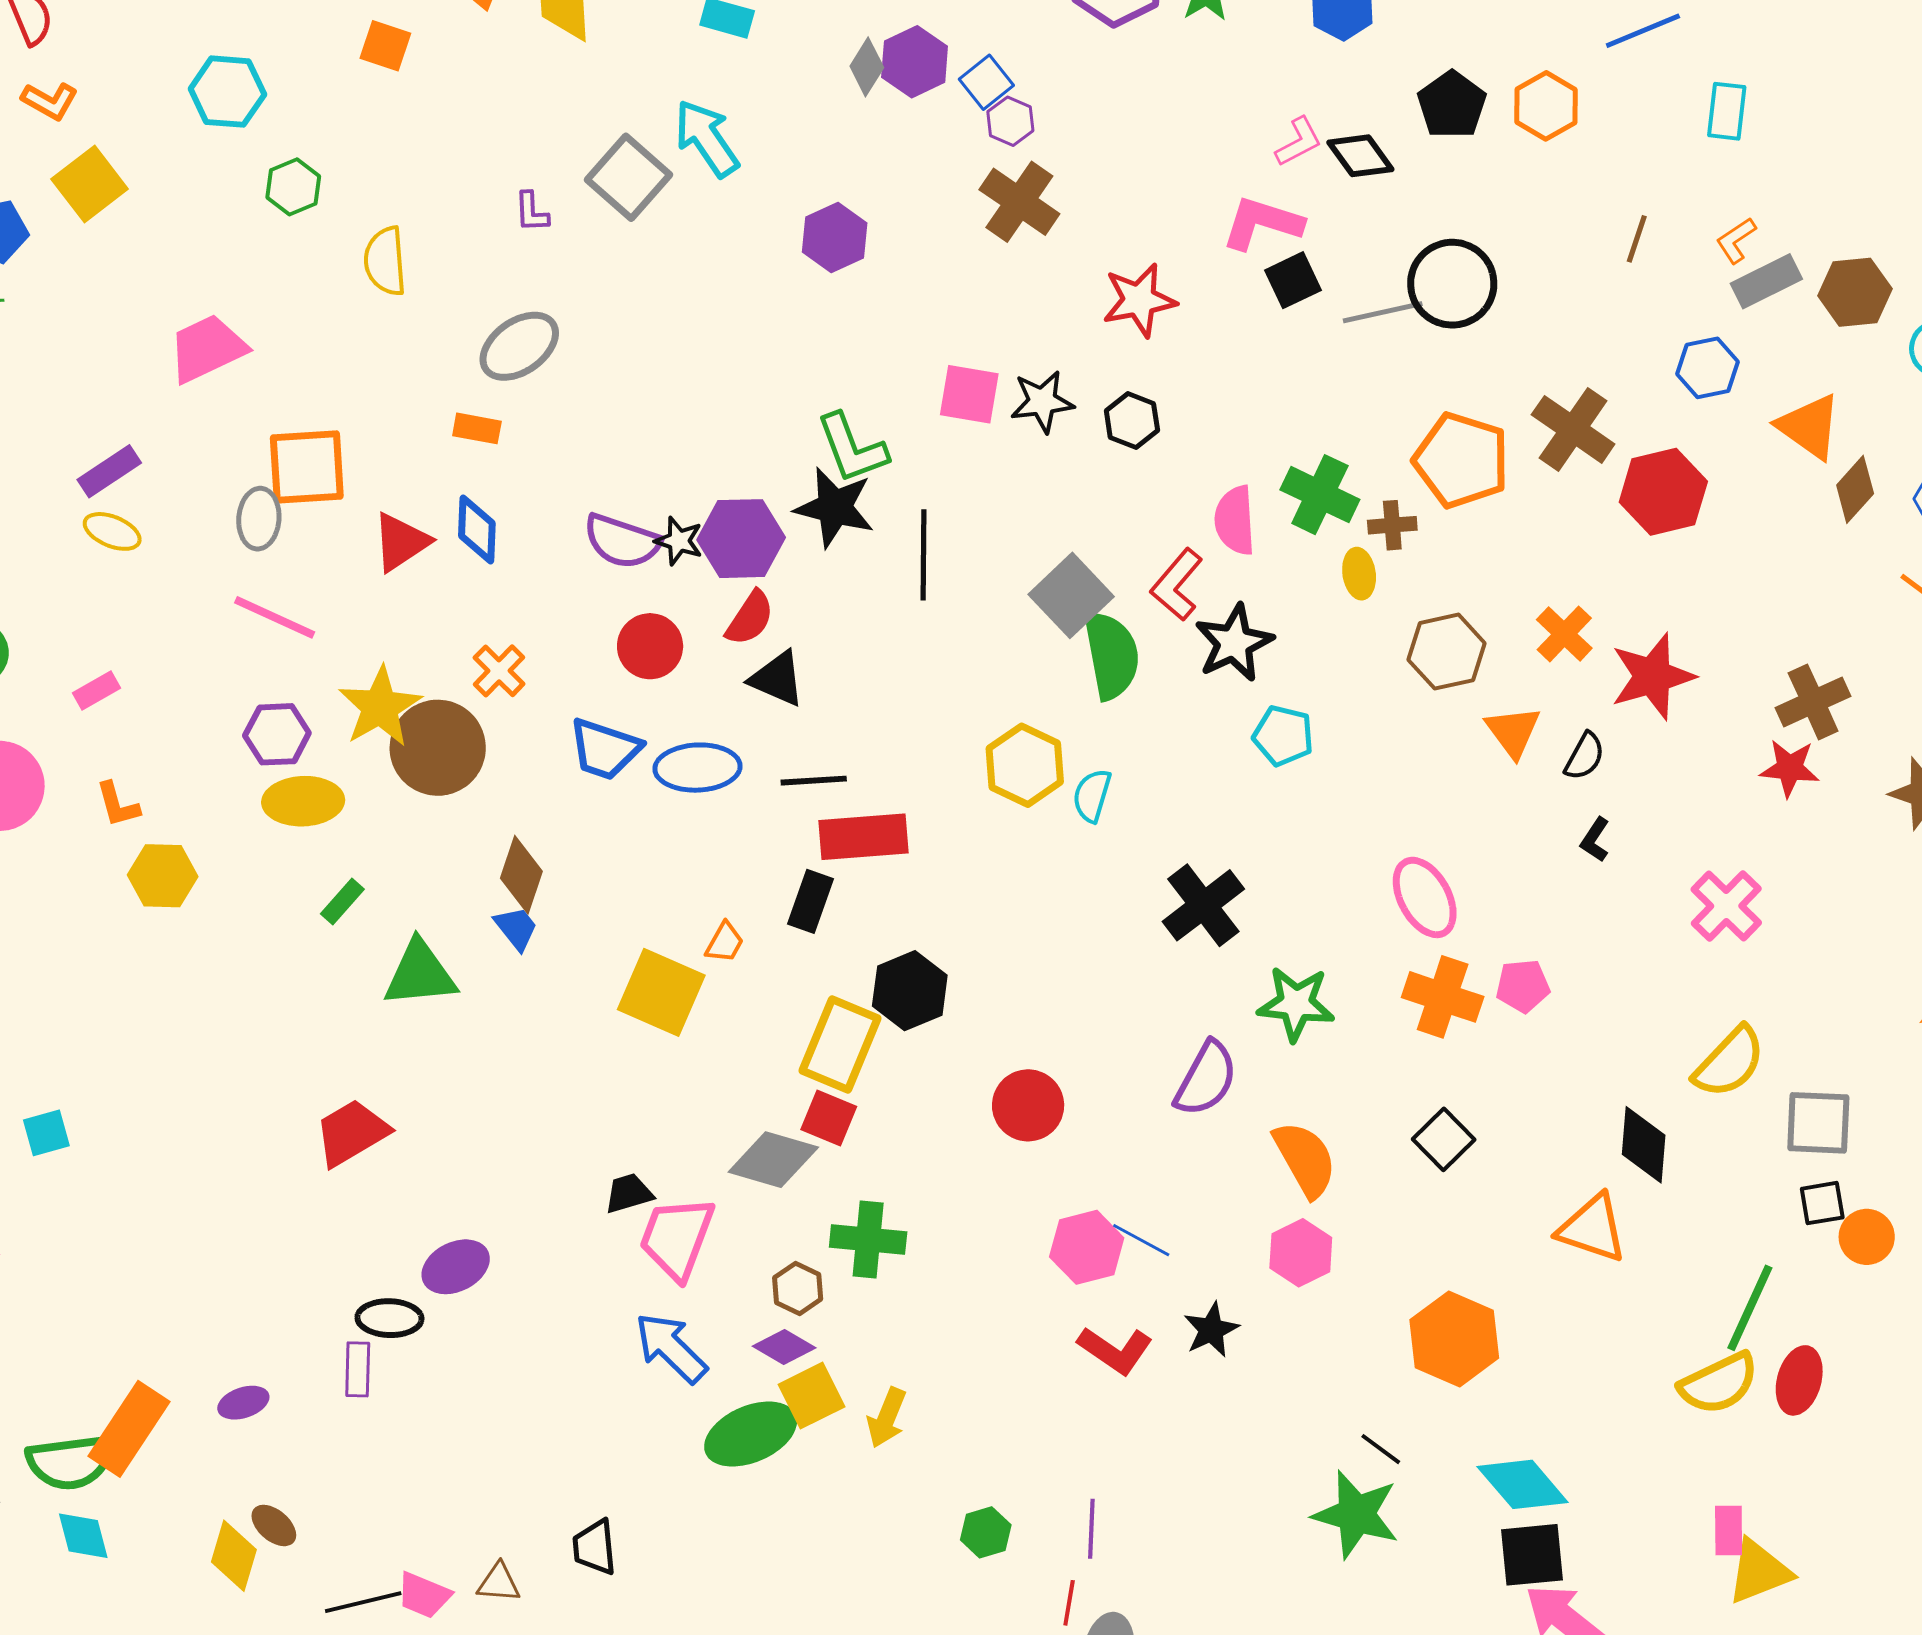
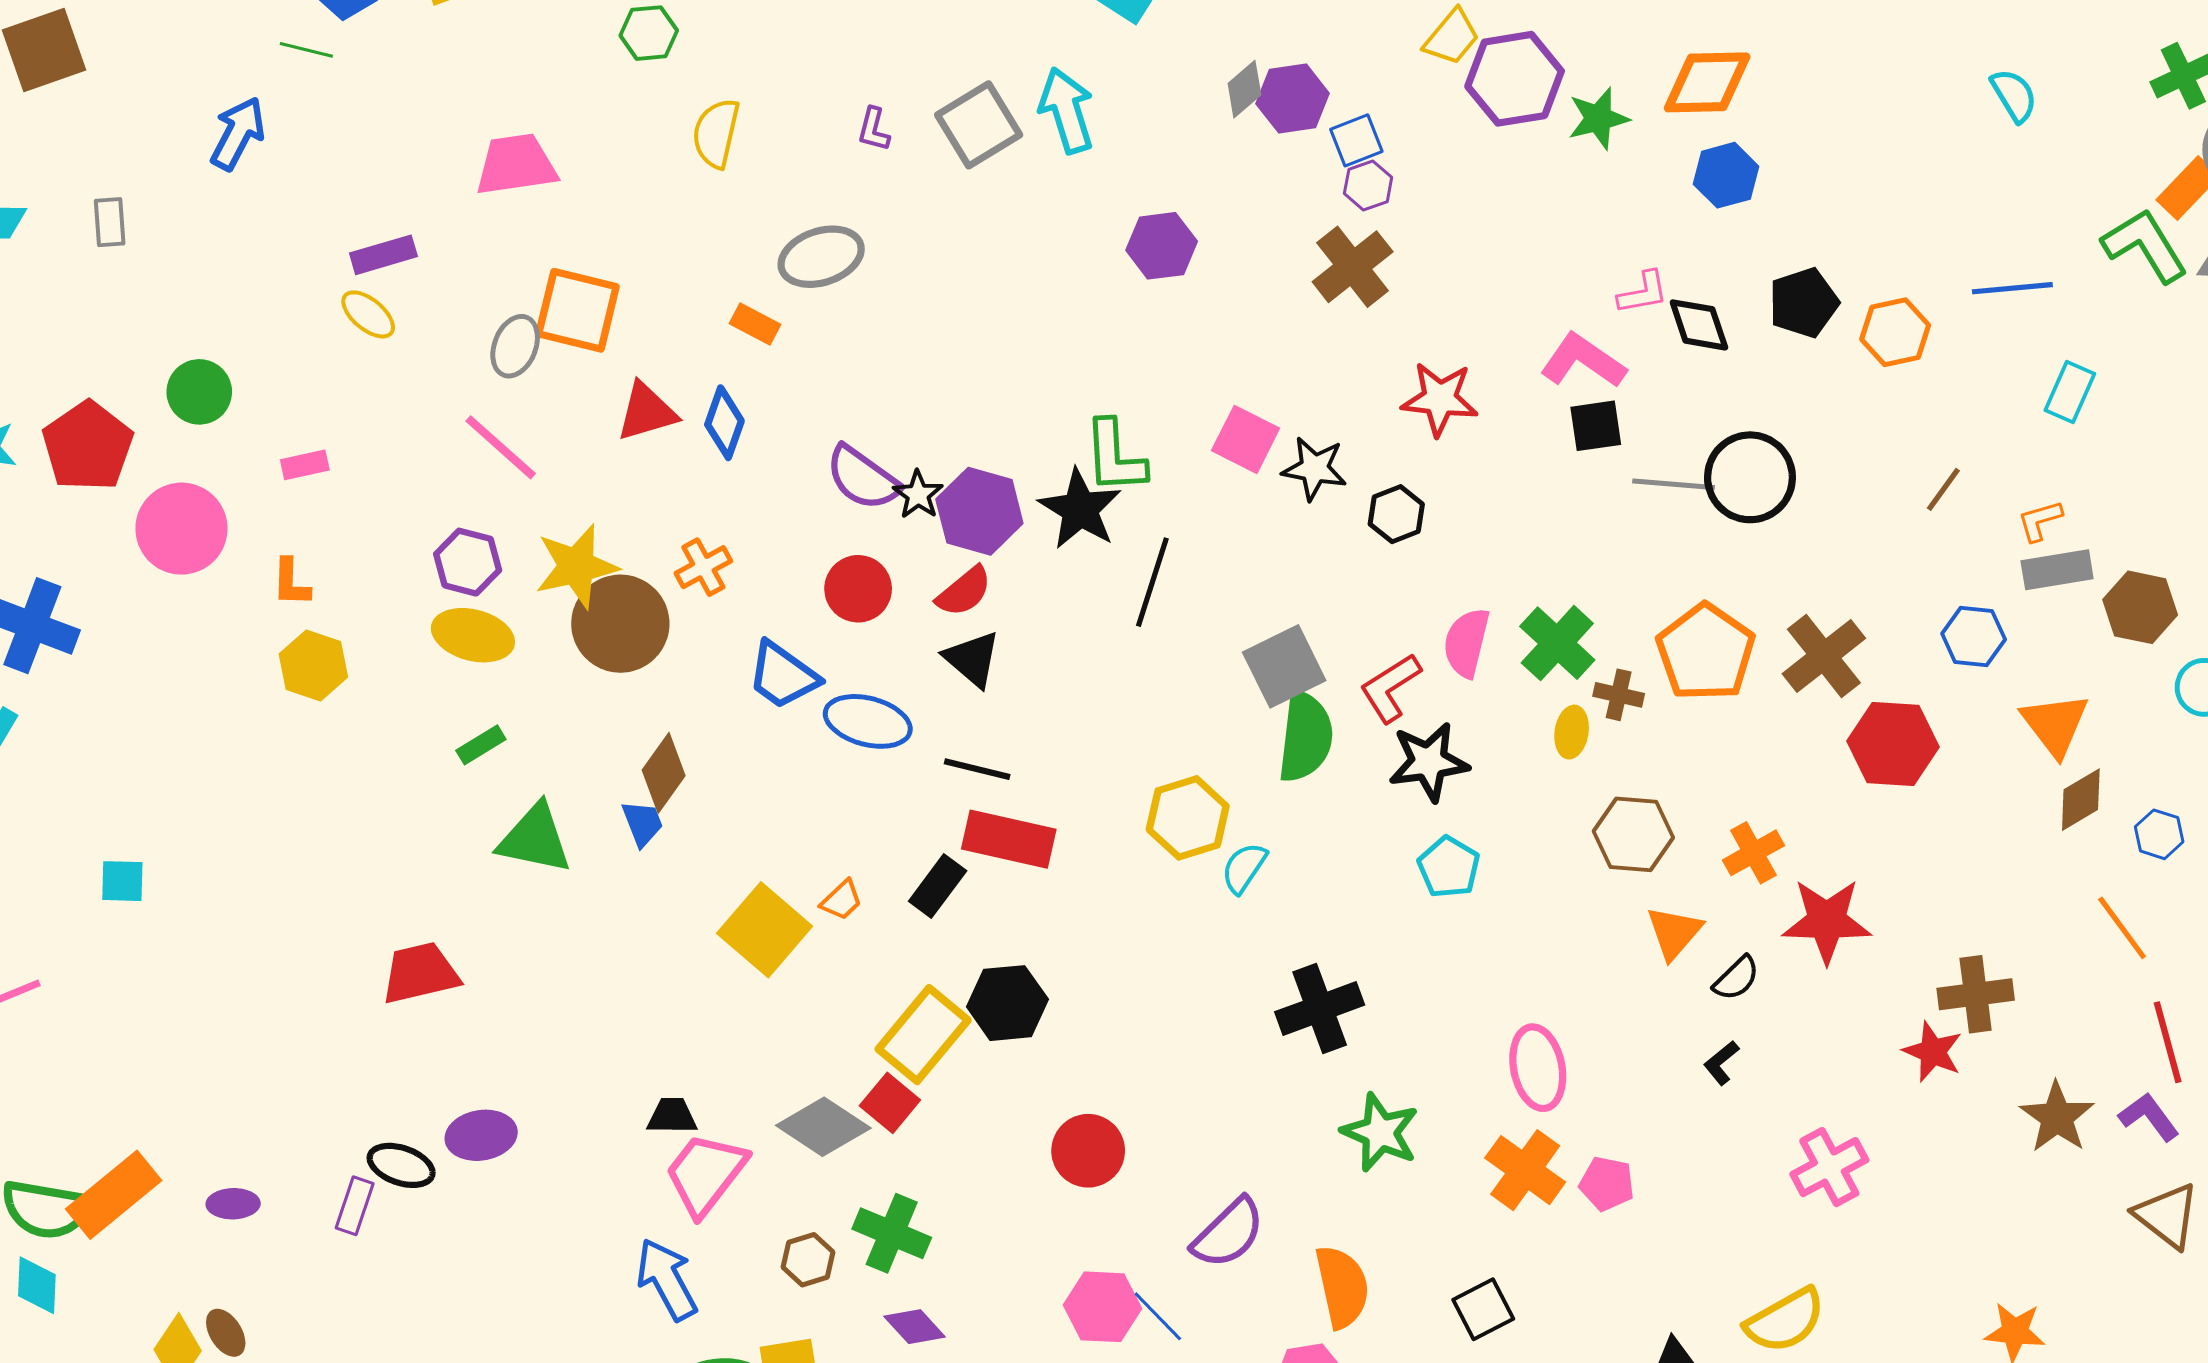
purple semicircle: (1206, 1079) -> (1228, 1233), moved
purple diamond: (784, 1347) -> (915, 1327), moved

